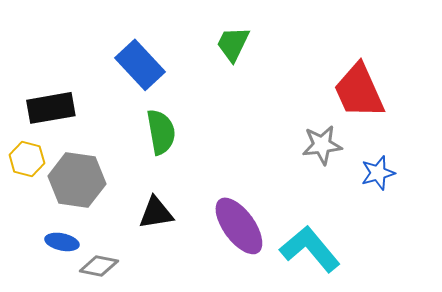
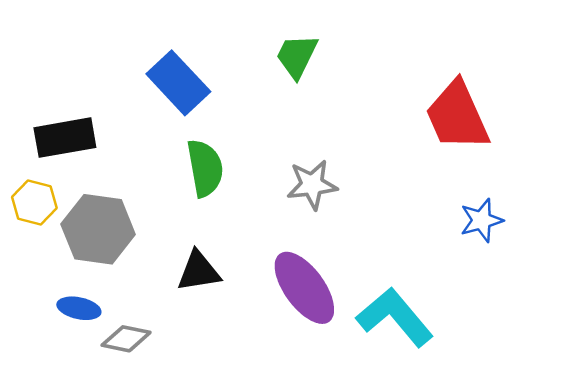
gray star: (322, 145) -> (312, 185), moved

